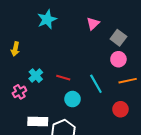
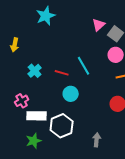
pink triangle: (93, 23) -> (99, 25), moved
cyan line: (96, 84) -> (84, 66), moved
pink cross: (19, 92) -> (22, 101), moved

